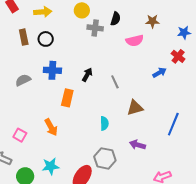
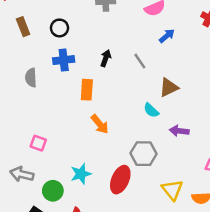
black circle: (46, 39) -> (59, 28), moved
blue arrow: (159, 73) -> (167, 36), moved
gray semicircle: (23, 80) -> (31, 78), turned -56
cyan semicircle: (104, 123) -> (151, 110), moved, turned 144
orange arrow: (51, 127) -> (100, 124), moved

